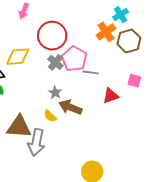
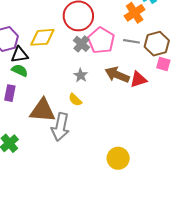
brown hexagon: (129, 41) -> (157, 44), moved
gray line: (90, 72) -> (131, 41), moved
brown arrow: (70, 107) -> (117, 75), moved

